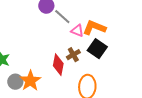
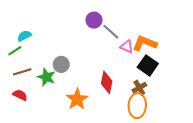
brown cross: (73, 55) -> (139, 88), moved
gray circle: (15, 82) -> (61, 64), moved

